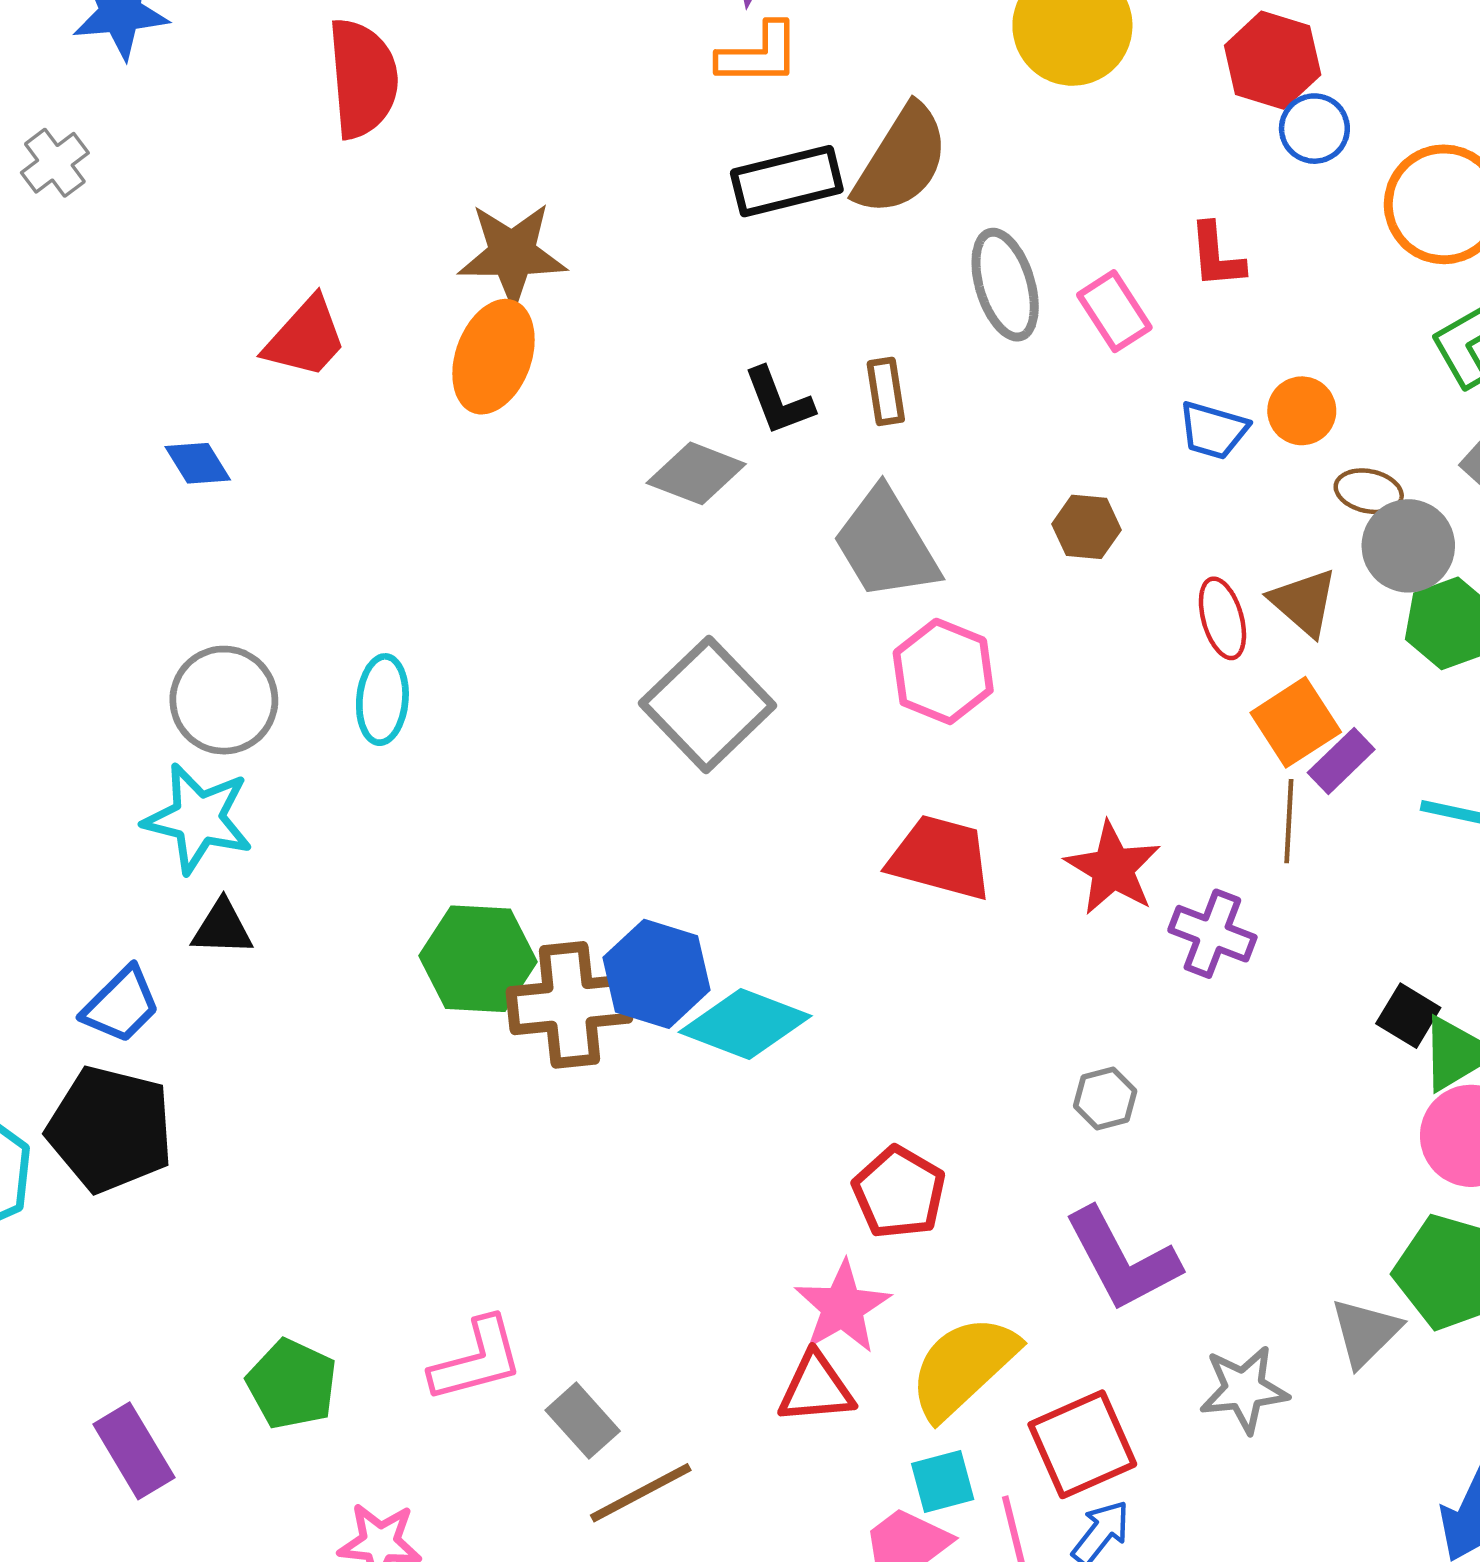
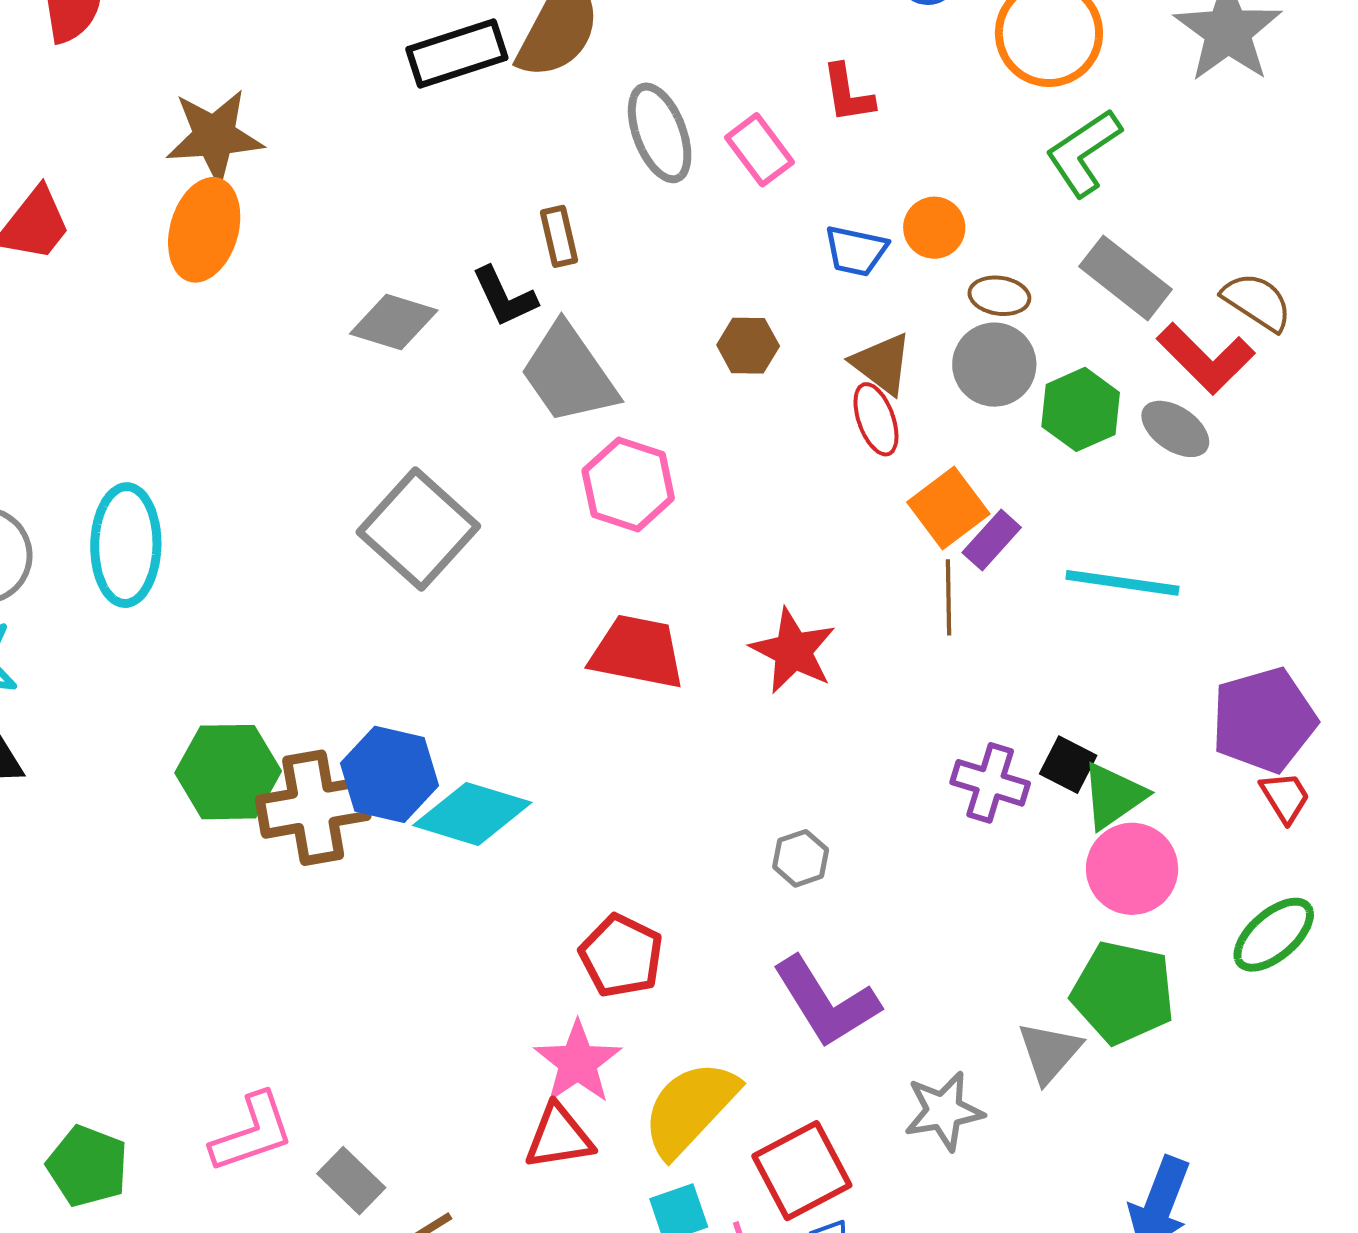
black L-shape: (779, 401) -> (504, 297), moved
gray circle: (1408, 546) -> (994, 365), moved
brown triangle: (1304, 602) -> (882, 364), moved
cyan ellipse: (382, 700) -> (126, 545), size x1.5
purple cross: (1212, 934) -> (990, 783), moved

